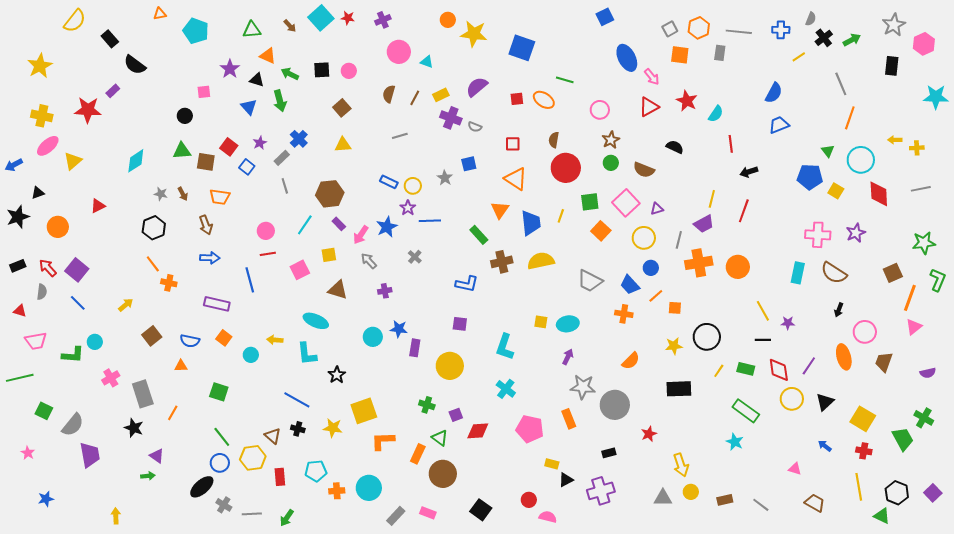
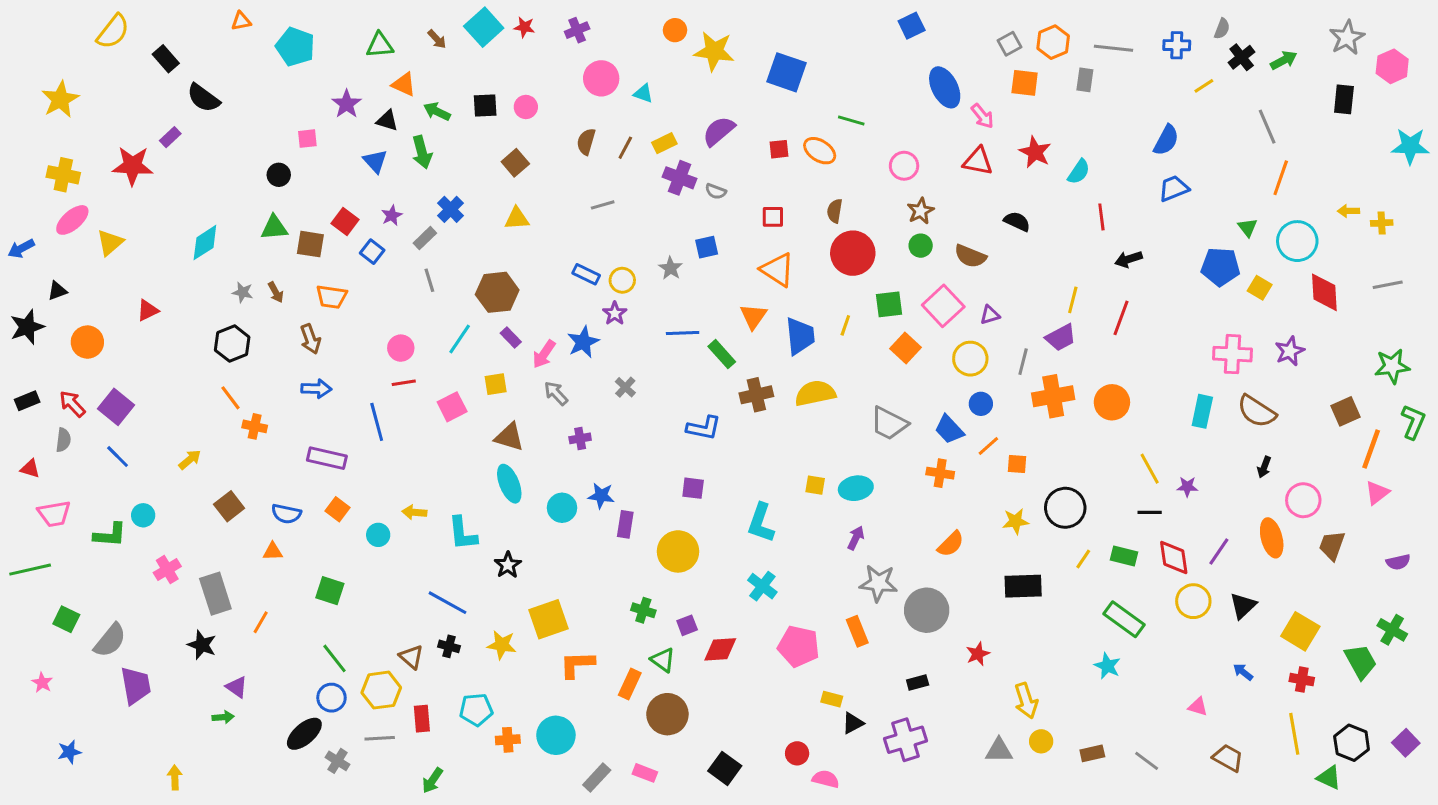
red triangle: (649, 107) -> (978, 161), turned 40
blue line: (430, 221) -> (683, 333), moved
cyan ellipse: (316, 321) -> (509, 484), moved, turned 45
gray line: (252, 514) -> (380, 738), moved

